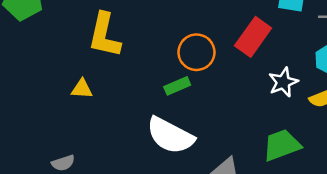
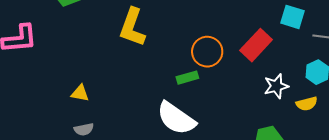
yellow triangle: (82, 89) -> (80, 93), moved

